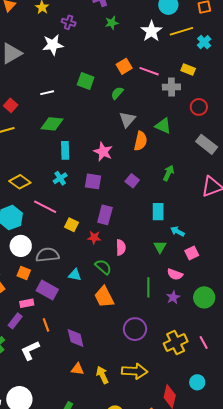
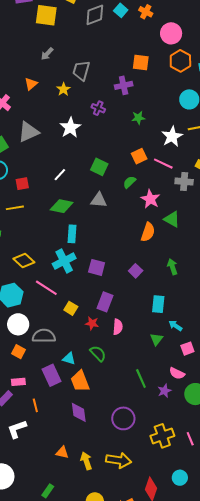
purple cross: (69, 22) -> (98, 108), moved
green star: (112, 23) -> (138, 118), moved
white star: (151, 31) -> (172, 136), moved
white star: (53, 45) -> (70, 128), turned -30
white line: (47, 93) -> (60, 175), turned -40
red square: (11, 105) -> (22, 184), turned 32
gray triangle: (127, 120) -> (99, 200), moved, turned 48
pink star: (103, 152) -> (150, 199), moved
green arrow: (168, 173) -> (172, 267), turned -49
cyan cross: (60, 178) -> (64, 261), size x1.6
pink semicircle: (121, 247) -> (118, 327), moved
pink semicircle: (175, 274) -> (177, 373), moved
green line: (148, 287) -> (141, 378), turned -30
purple rectangle: (47, 290) -> (52, 375), moved, turned 30
orange trapezoid: (104, 297) -> (80, 381), moved
purple diamond: (76, 338) -> (79, 412), moved

